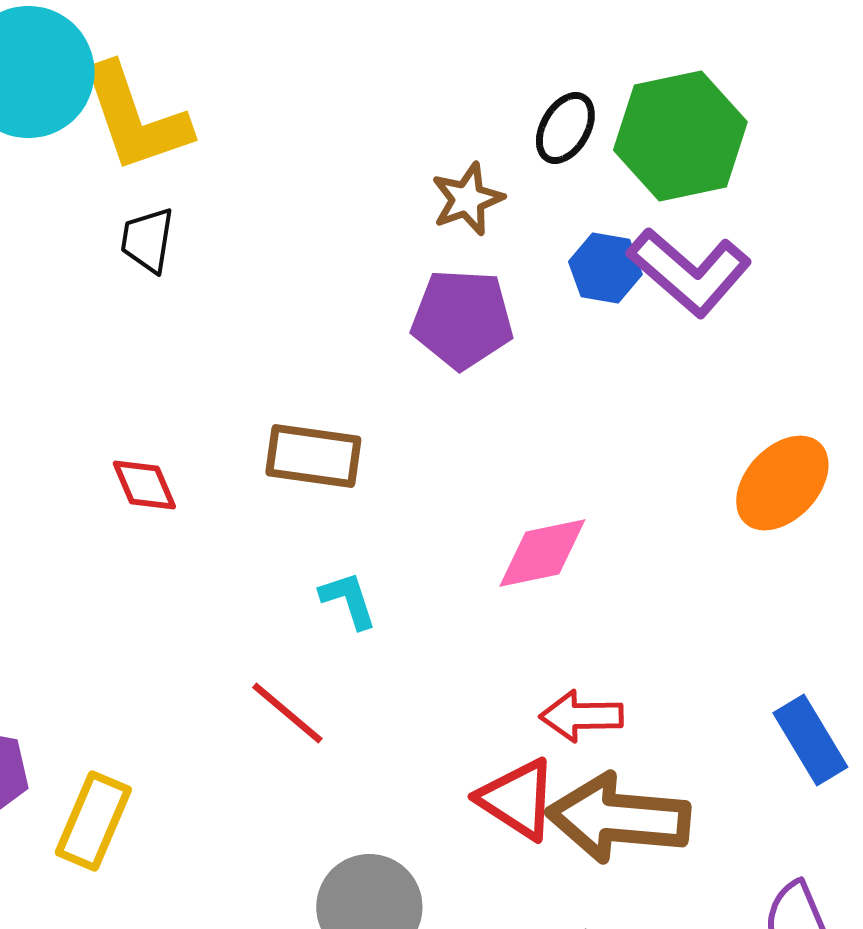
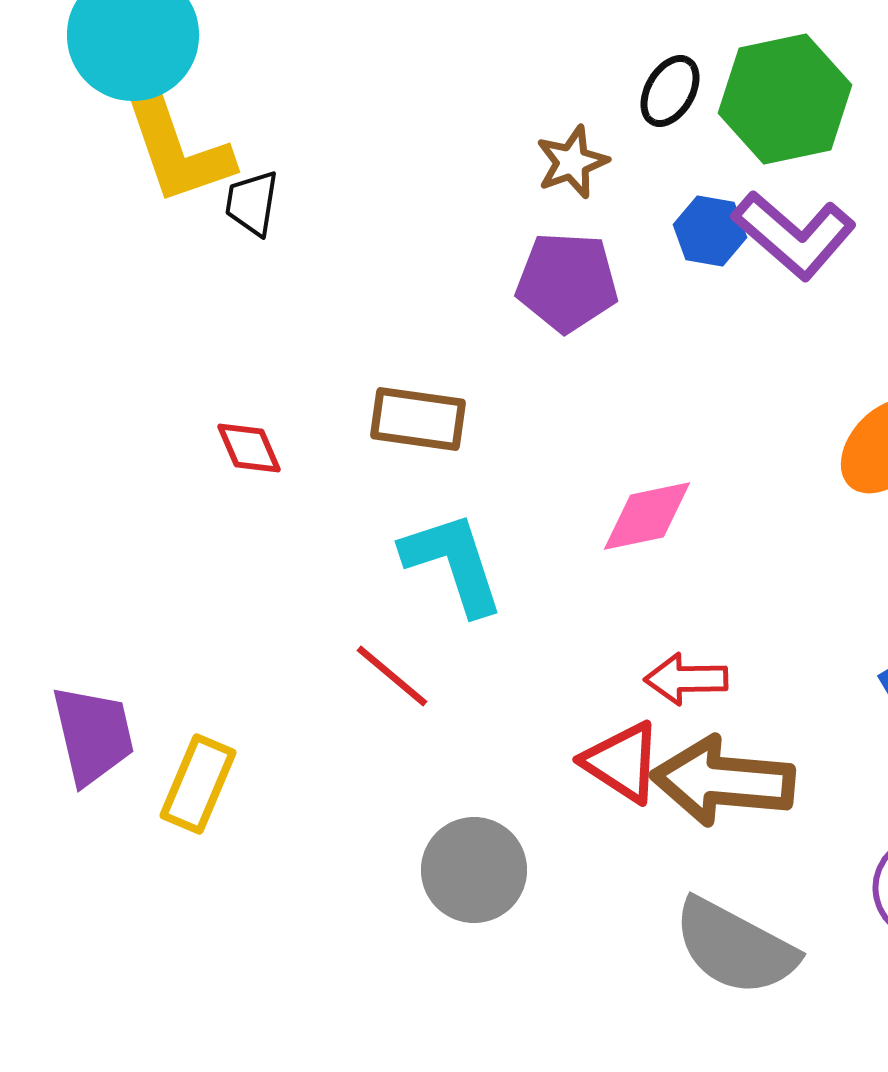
yellow L-shape: (135, 118) -> (178, 150), moved
cyan L-shape: (348, 600) -> (453, 563), size x1.8

